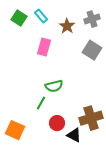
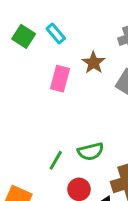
brown star: (67, 26) -> (94, 63), moved
green semicircle: (54, 86) -> (91, 151), moved

